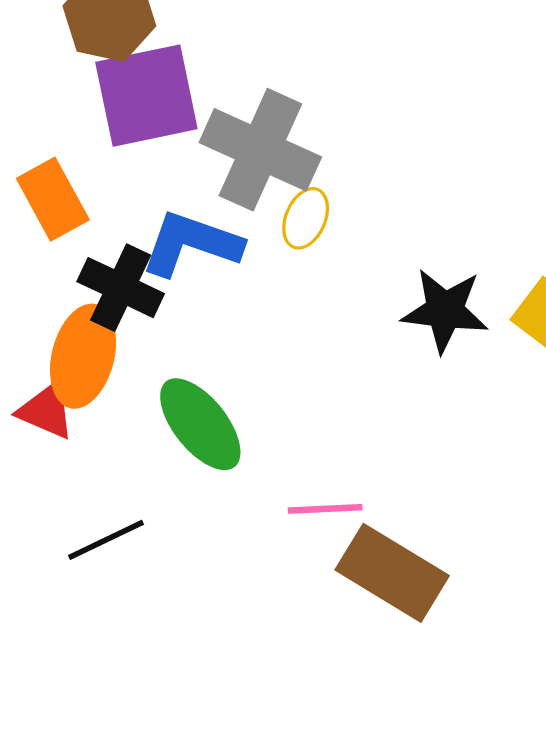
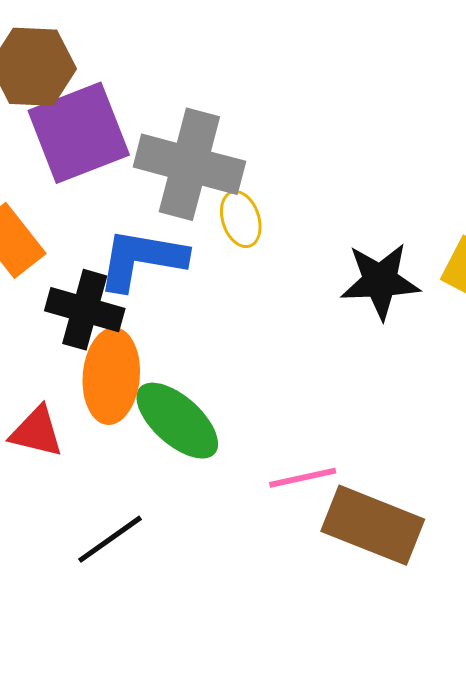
yellow ellipse: (306, 218) -> (241, 219), turned -32
orange ellipse: (83, 356) -> (111, 376), moved

